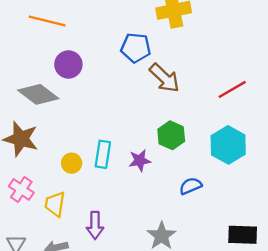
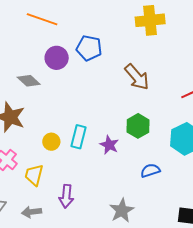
blue pentagon: (136, 48) -> (89, 48), moved
gray diamond: (38, 94) -> (29, 81), size x0.7
purple star: (140, 161) -> (109, 145), turned 30

